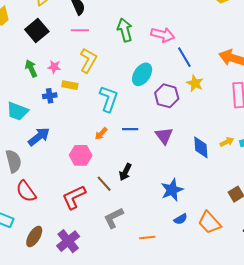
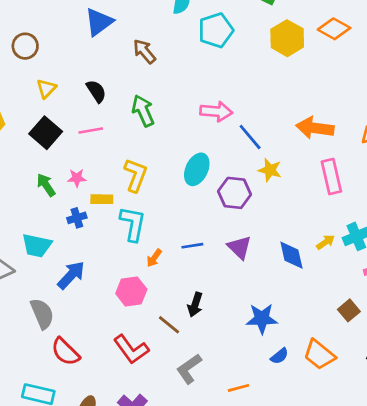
pink line: (80, 30) -> (91, 130), moved
green arrow: (125, 30) -> (143, 111), moved
yellow L-shape: (88, 60) -> (136, 175), moved
cyan L-shape: (109, 99) -> (133, 224), moved
blue star: (172, 190) -> (262, 319), turned 30
red L-shape: (74, 197) -> (131, 349), turned -92

